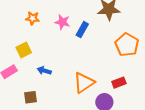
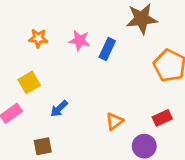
blue arrow: (44, 71) -> (59, 109), turned -56
orange triangle: (84, 83) -> (114, 121), size x0.6

